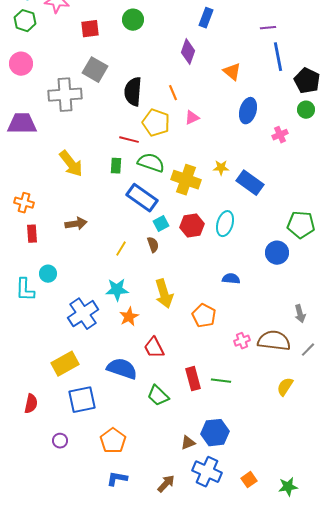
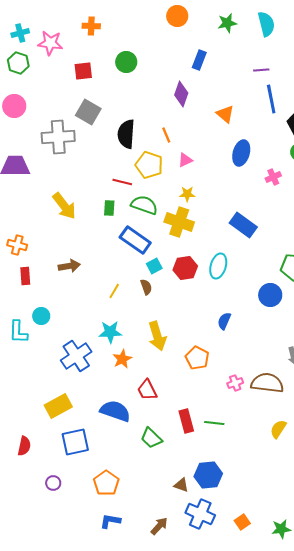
yellow star: (221, 168) -> (187, 194), moved
blue semicircle: (231, 279) -> (224, 321), turned -72
brown triangle: (188, 443) -> (181, 485), turned 42

